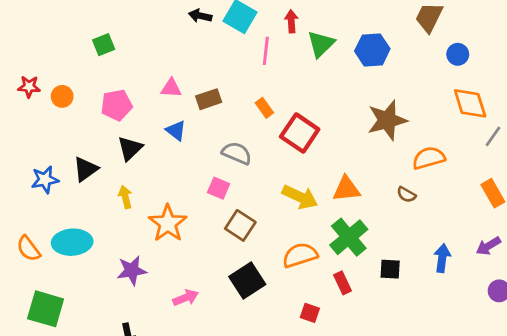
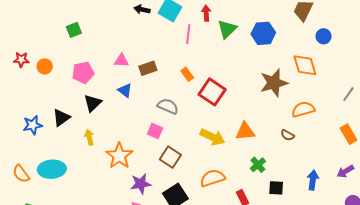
orange diamond: (470, 103) -> (305, 65), moved
green cross: (349, 237) -> (258, 165), moved, size x0.6
purple star: (132, 271) -> (141, 184), moved

